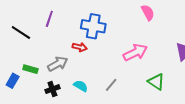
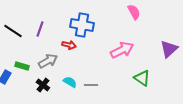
purple line: (49, 19) -> (40, 29), moved
gray line: (111, 85) -> (91, 85), moved, turned 48
black cross: (52, 89) -> (43, 85), turned -32

